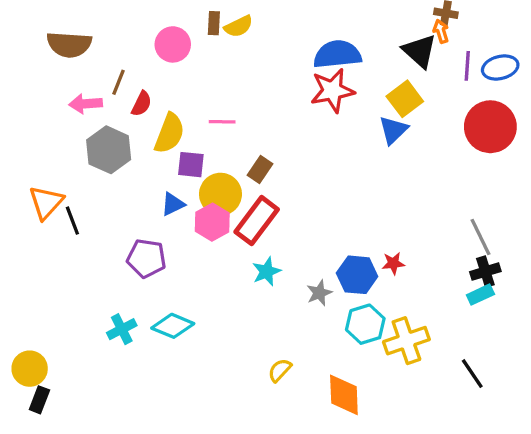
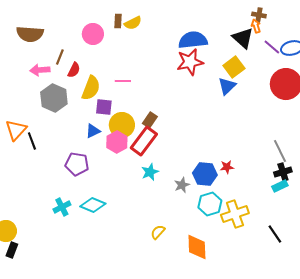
purple line: (467, 66) -> (272, 47), turned -54
brown rectangle: (260, 170) -> (150, 120), moved

